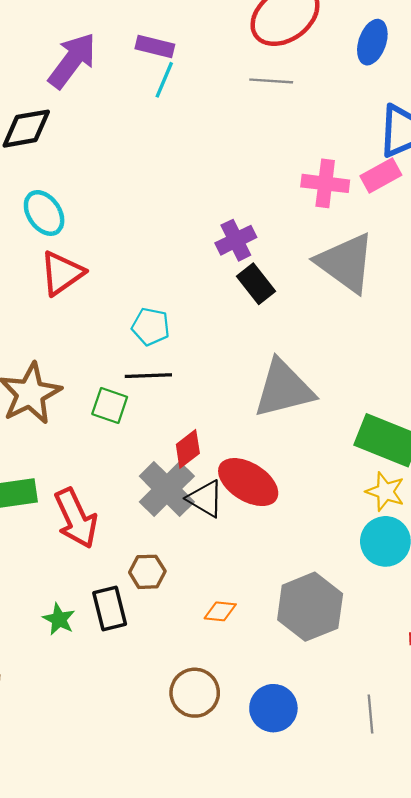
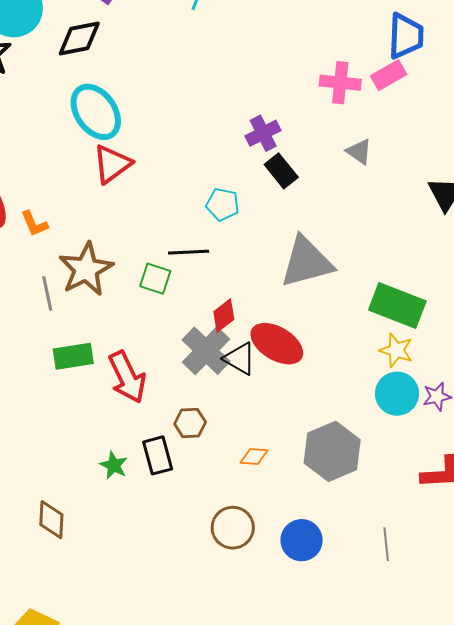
cyan ellipse: (44, 213) -> (96, 112), size x1.4
gray triangle: (346, 263) -> (359, 152), size x0.5
cyan pentagon: (151, 327) -> (223, 204), moved

